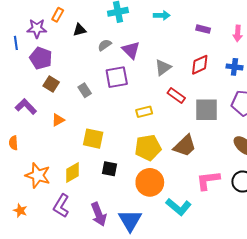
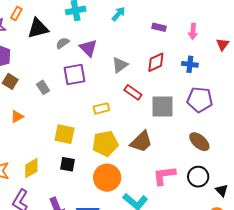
cyan arrow: (162, 15) -> (119, 14), turned -49
black triangle: (80, 30) -> (38, 28), size x1.6
yellow square: (93, 139) -> (64, 134), moved

